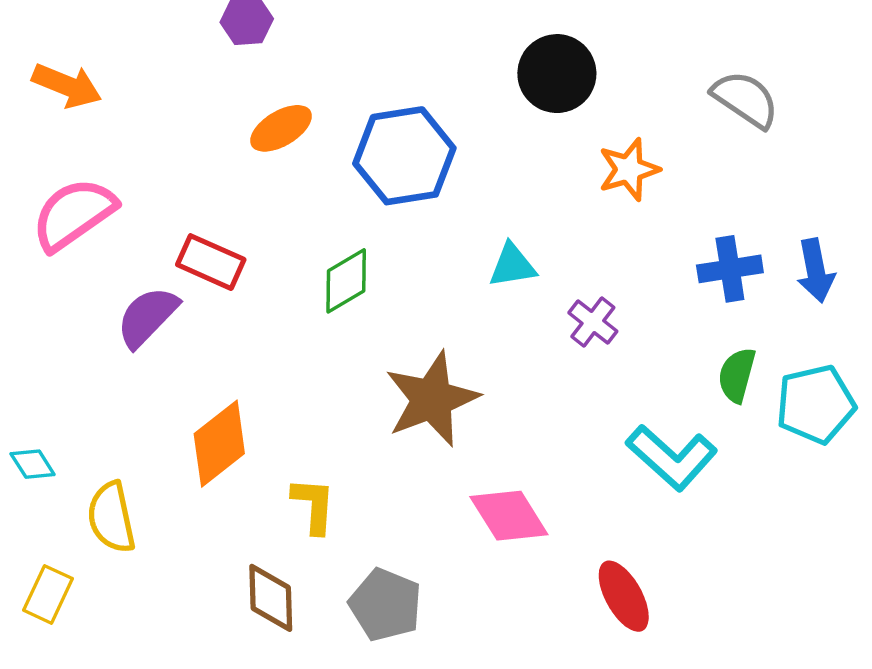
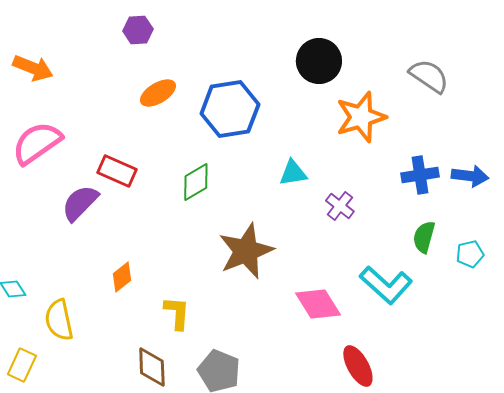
orange star: (629, 169) -> (361, 117), size x1.4
blue arrow: (816, 271) -> (470, 176), turned -72
cyan pentagon: (816, 404) -> (470, 254), size x0.6
orange diamond: (219, 444) -> (122, 277), size x0.6
pink diamond: (509, 516) -> (318, 304), moved

